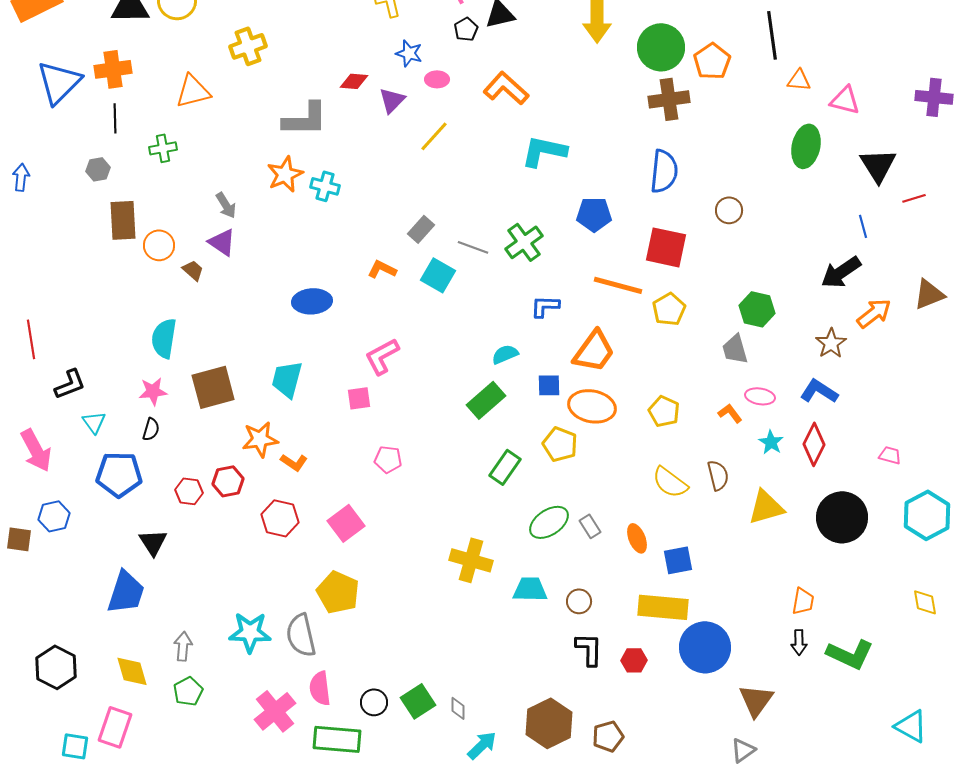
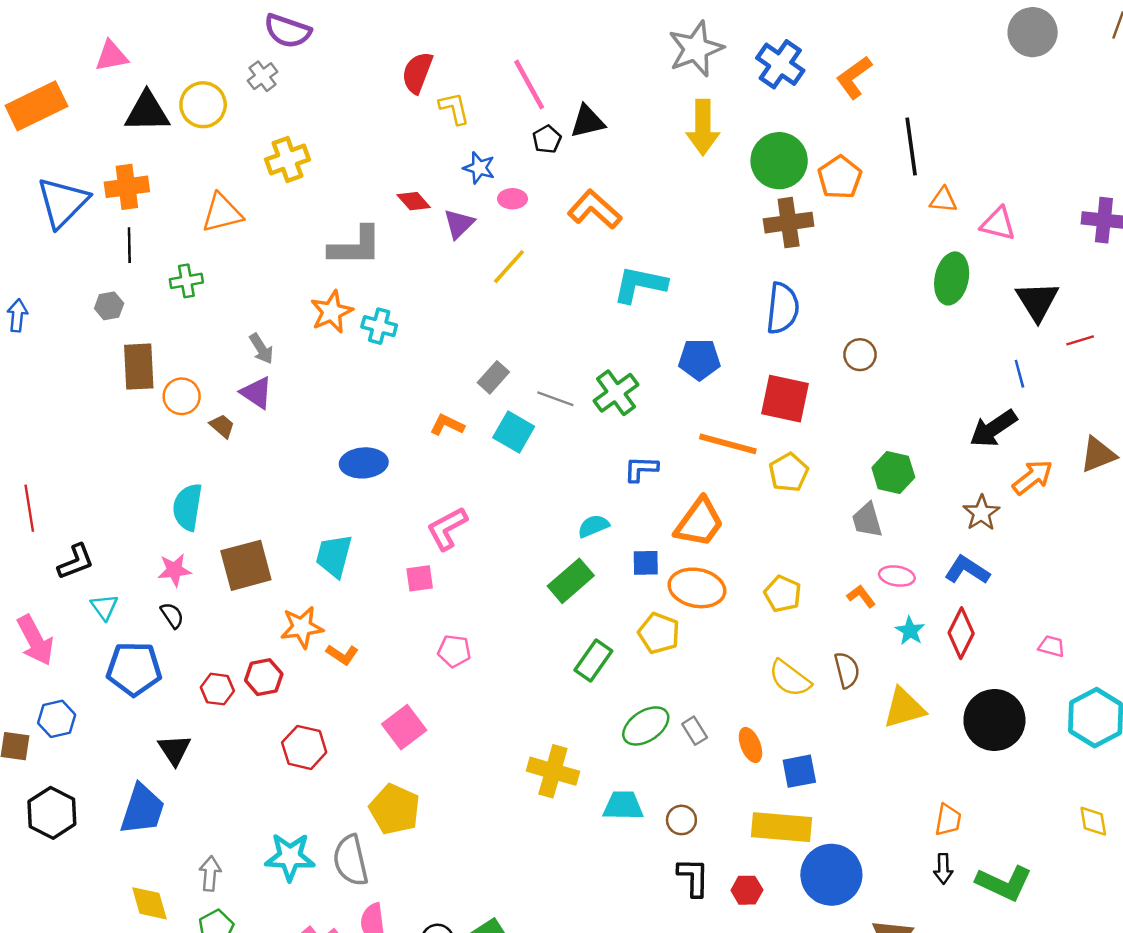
red diamond: (354, 81) -> (414, 201), turned 44
black semicircle: (151, 429) -> (172, 615), turned -50
red hexagon: (280, 518) -> (304, 747), moved
black hexagon: (56, 667) -> (52, 813), moved

